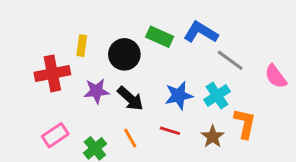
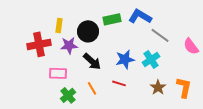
green rectangle: (160, 37) -> (112, 19), turned -36
purple star: (96, 91) -> (69, 45), moved
orange L-shape: (245, 123) -> (184, 87), moved
pink rectangle: (55, 135) -> (58, 73), moved, turned 36
brown star: (213, 137) -> (158, 87), moved

